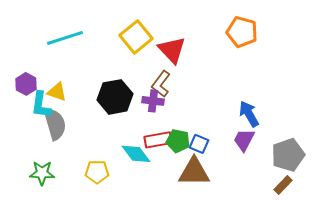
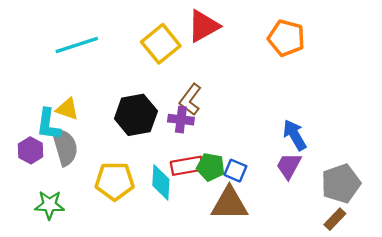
red triangle: (172, 50) -> (203, 26), moved, turned 44
purple hexagon: (26, 84) -> (31, 150), moved
cyan diamond: (136, 154) -> (161, 182), turned 40
yellow pentagon: (97, 172) -> (115, 181), moved, size x1.4

